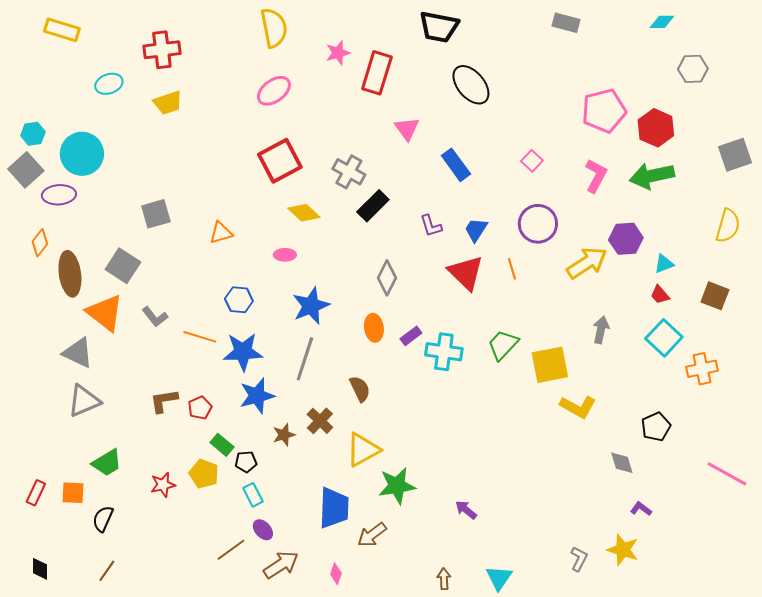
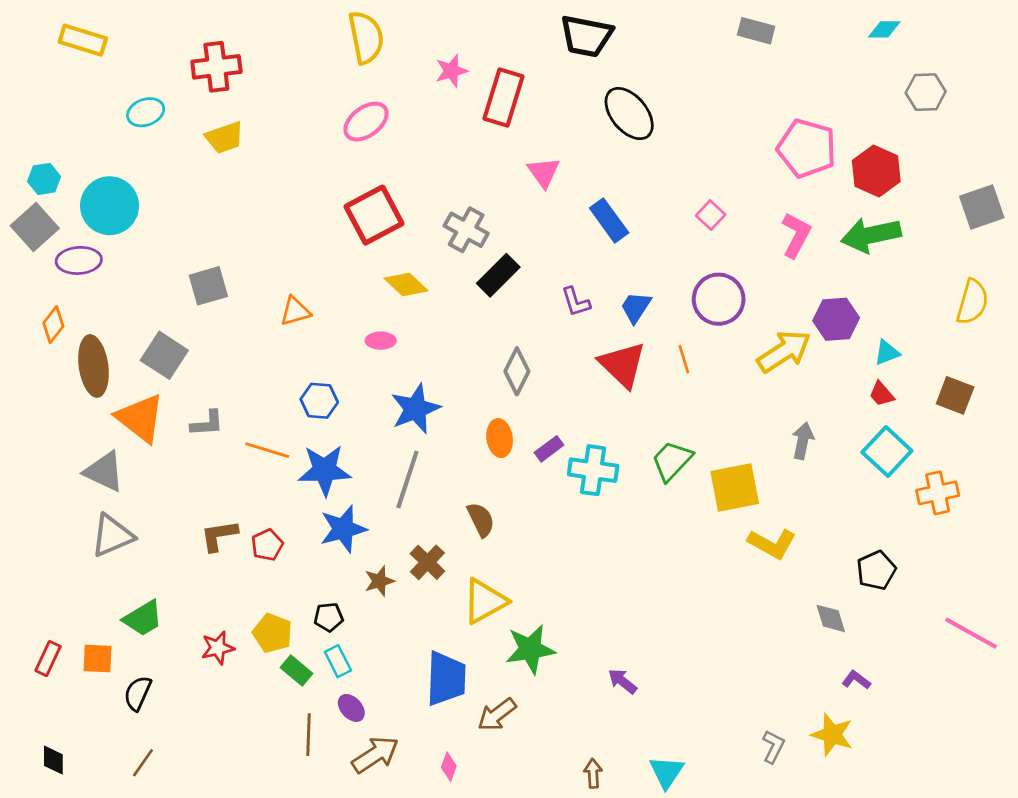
pink pentagon: (604, 111) -> (807, 148), turned 30
gray L-shape: (155, 317) -> (207, 423), turned -56
green rectangle: (222, 445) -> (297, 671), moved
brown line: (231, 550) -> (309, 735), turned -52

